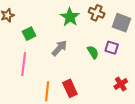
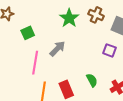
green semicircle: (93, 52) -> (92, 80), moved
pink line: (24, 64) -> (35, 63), moved

